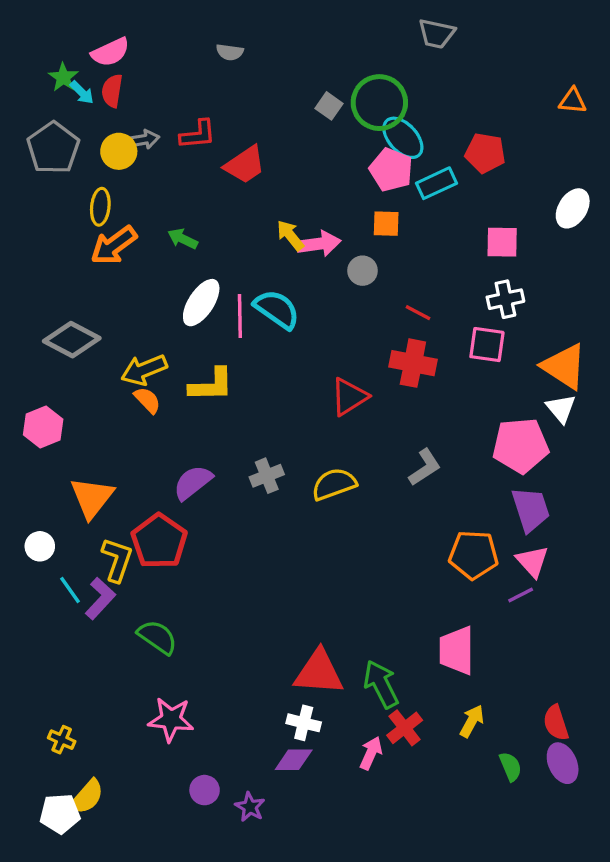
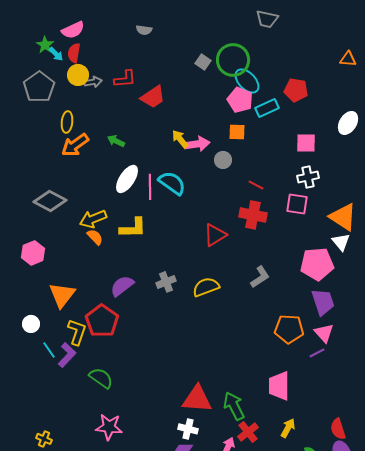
yellow circle: (119, 151) -> (78, 75), moved

